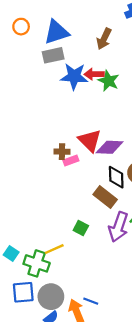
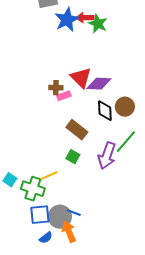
blue star: (74, 76) -> (67, 20), turned -30
brown rectangle: (105, 197) -> (77, 130), moved
blue square: (23, 292) -> (40, 215), moved
gray circle: (51, 297) -> (60, 217), moved
blue line: (91, 301) -> (74, 213), moved

